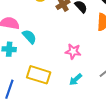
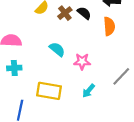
cyan semicircle: (29, 37) -> (57, 49), moved

